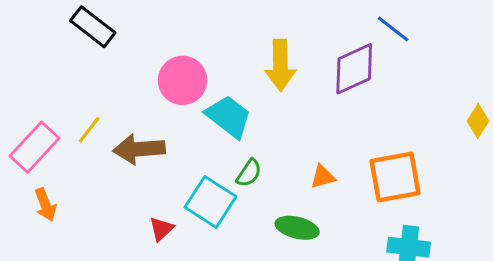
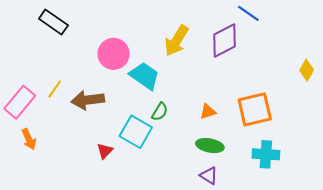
yellow arrow: (280, 65) -> (176, 41), turned 36
green ellipse: (297, 228) -> (210, 146), moved

